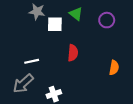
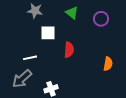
white square: (55, 24) -> (48, 33), moved

